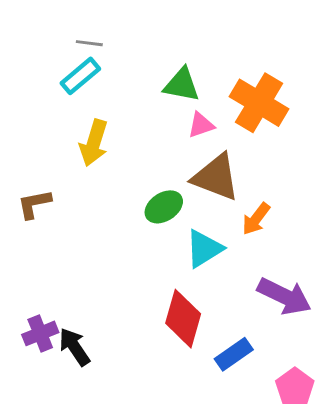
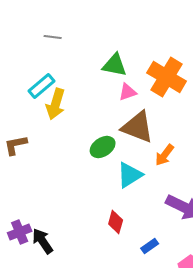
cyan rectangle: (80, 76) -> (42, 86), moved
red diamond: (183, 319) -> (116, 222), size x0.6
blue rectangle: (234, 354) -> (150, 246), size x0.7

